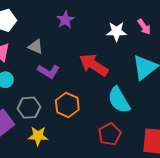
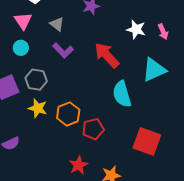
orange hexagon: (67, 105) -> (68, 114), moved
red pentagon: (110, 134) -> (93, 129), moved

